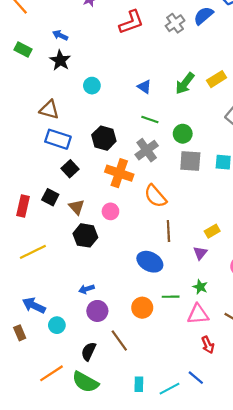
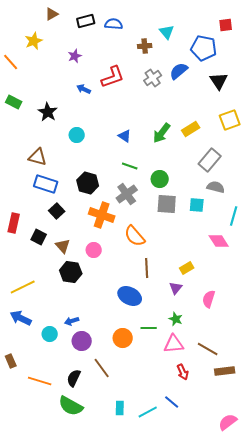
blue arrow: (60, 35) -> (84, 89), moved
red rectangle: (23, 206) -> (14, 223), moved
blue arrow: (34, 305) -> (21, 318), moved
cyan circle: (57, 325) -> (50, 334), moved
orange line: (51, 373) -> (40, 381), moved, turned 50

